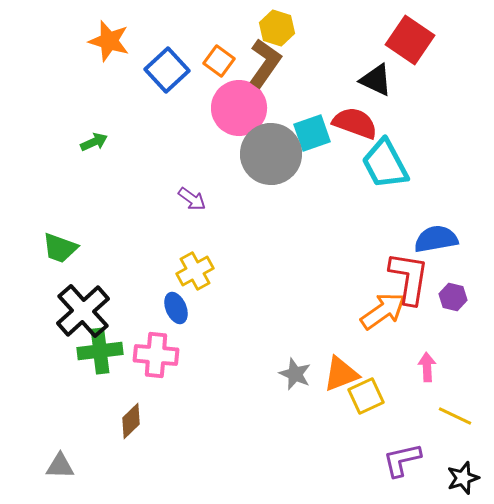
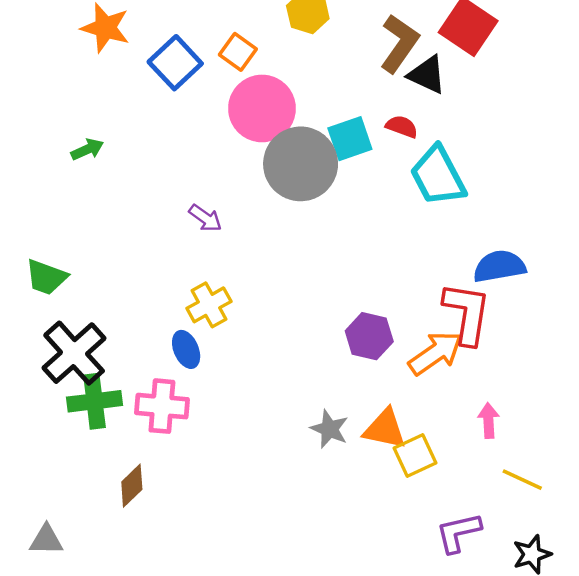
brown L-shape: (265, 63) -> (399, 43), moved
red semicircle: (355, 123) -> (402, 127), size x0.6
purple hexagon: (453, 297) -> (369, 336), moved, size x1.4
orange triangle: (341, 374) -> (385, 429), turned 33

